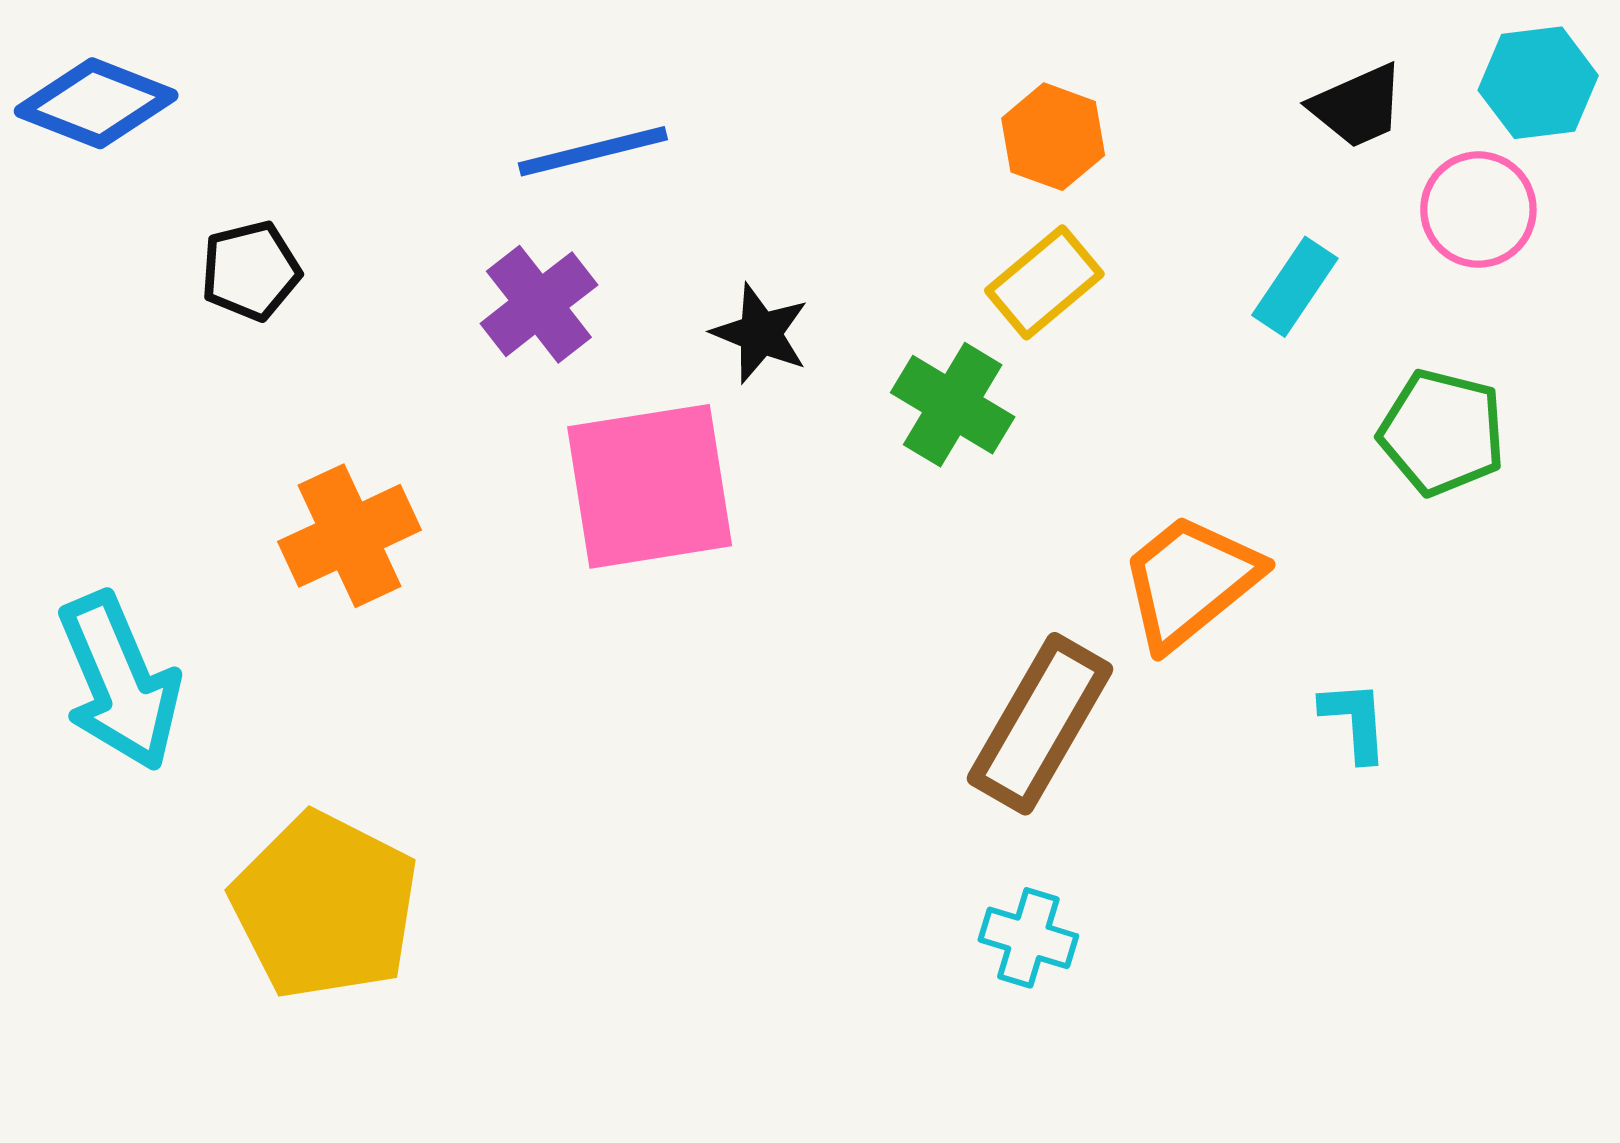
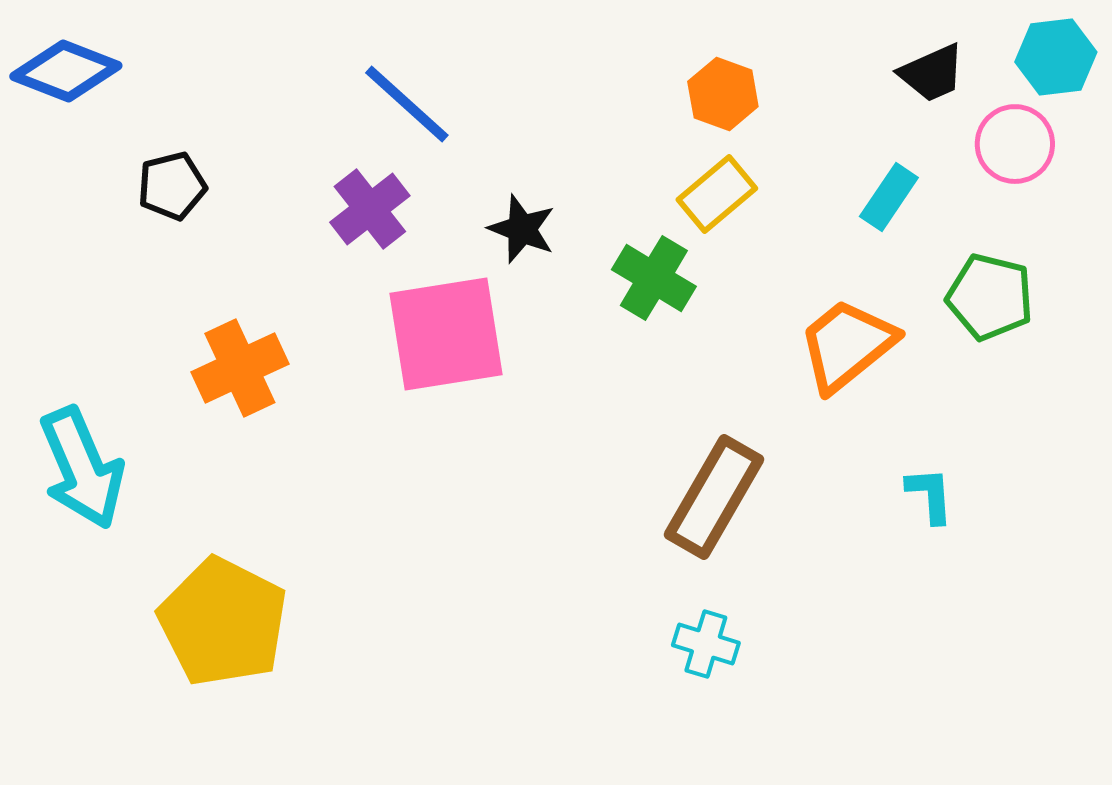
blue line: (593, 151) -> (407, 104), turned 56
orange trapezoid: (1190, 581) -> (847, 345), moved

